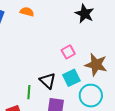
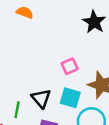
cyan square: (71, 78) -> (70, 98), turned 36

